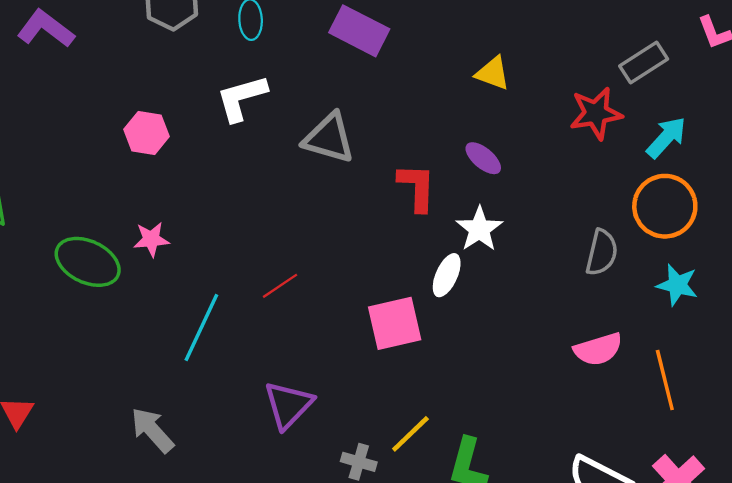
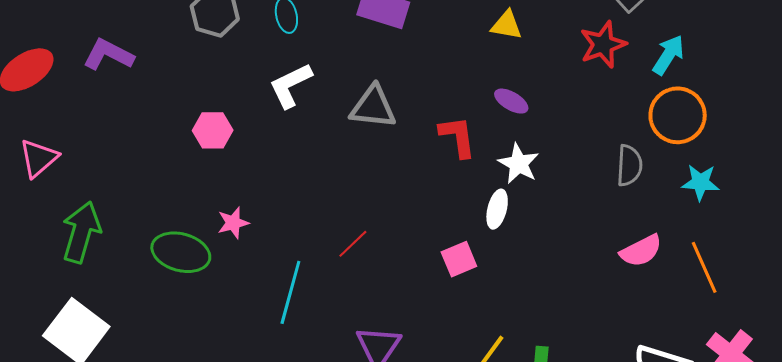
pink square: (395, 323) -> (459, 259), size x0.7

